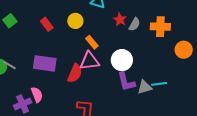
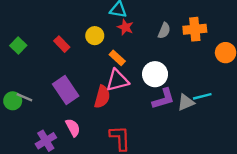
red star: (120, 19) -> (125, 27), moved
purple rectangle: (45, 63) -> (66, 90), turned 55
purple L-shape: (126, 82) -> (163, 99), turned -85
pink semicircle: (37, 95) -> (73, 128), moved

